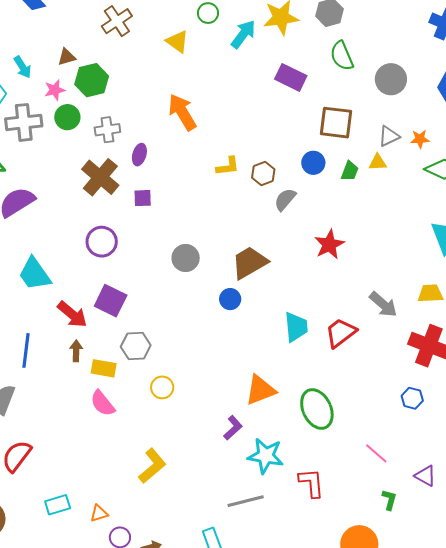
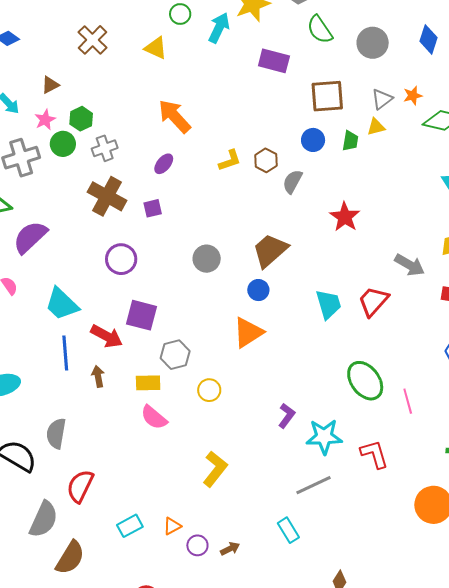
green hexagon: (92, 80) -> (81, 119), moved, size x0.7
purple ellipse: (139, 155) -> (164, 164), moved, turned 35
blue line: (26, 350) -> (65, 353), moved
brown arrow: (76, 351) -> (98, 376), moved
orange triangle: (260, 390) -> (248, 332), moved
pink line: (376, 453) -> (408, 401), moved, turned 45

